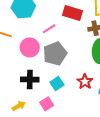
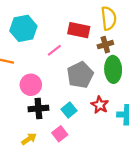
pink circle: (30, 47) -> (31, 85), moved
gray pentagon: (55, 54) -> (80, 75), moved

